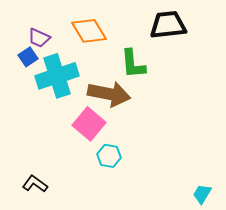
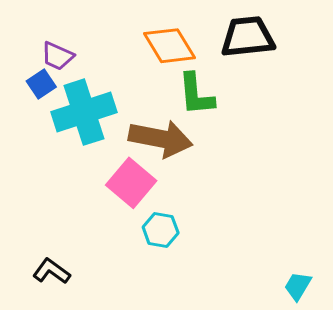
orange diamond: (89, 31) -> (169, 46), moved

